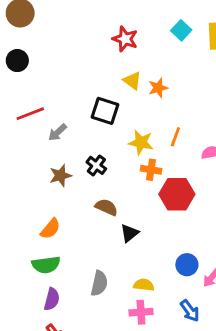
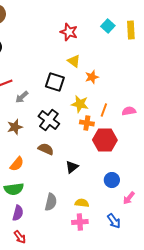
orange star: (158, 88) -> (92, 77), moved
orange line: (175, 137) -> (104, 110), moved
black cross: (96, 165) -> (49, 120), size x1.5
brown star: (60, 176) -> (15, 127), moved
brown semicircle: (106, 207) -> (46, 149), moved
blue circle: (187, 265) -> (112, 180), moved

